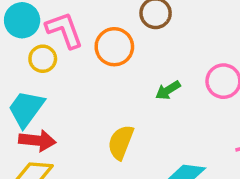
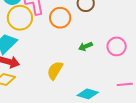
yellow circle: (43, 59) -> (20, 18), size x1.6

